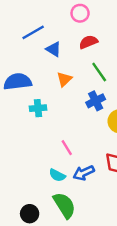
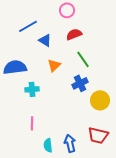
pink line: (67, 148) -> (32, 123), moved, turned 32
blue arrow: (84, 173) -> (70, 143), turned 102
cyan semicircle: (57, 175) -> (48, 145), turned 56

